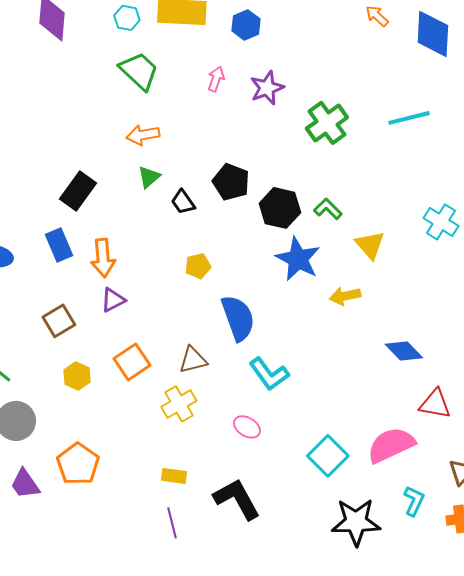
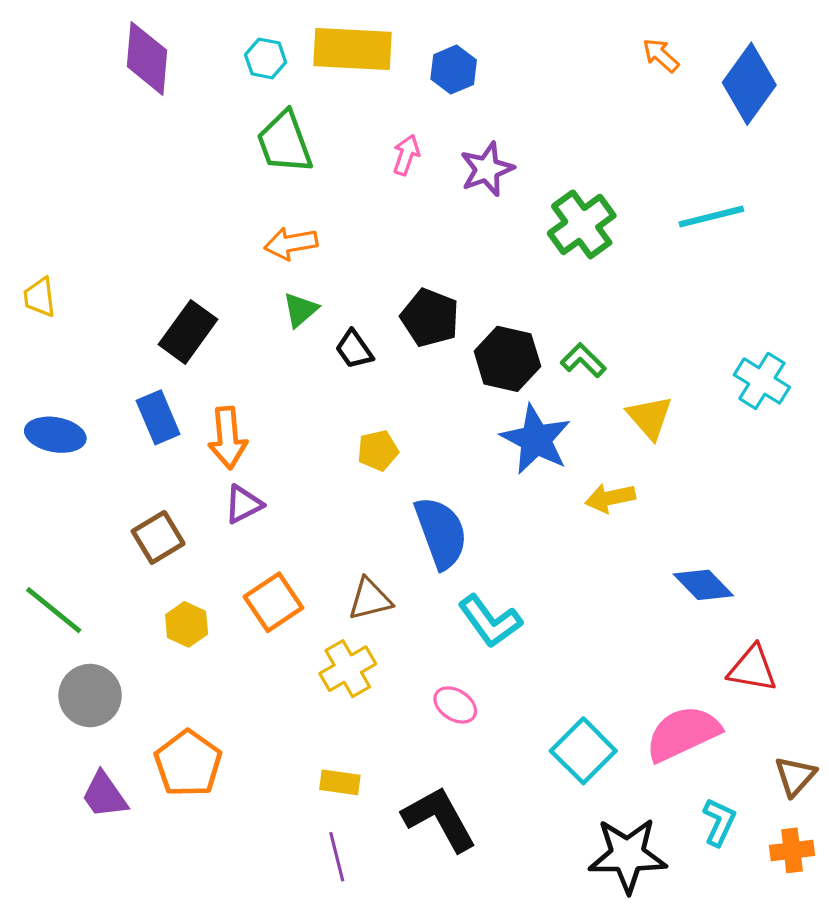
blue diamond: (433, 34) -> (749, 84), turned 33
green trapezoid: (139, 71) -> (285, 142), turned -153

